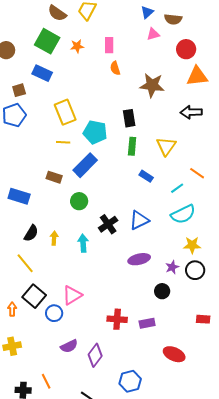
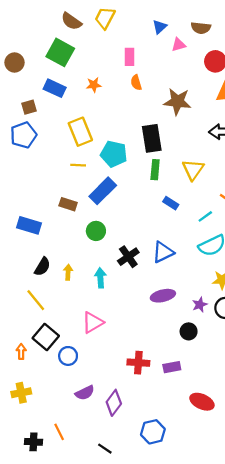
blue triangle: (147, 12) -> (160, 27), moved
orange star: (77, 46) -> (94, 85), moved
black rectangle: (129, 118) -> (152, 138), size x1.4
pink triangle: (72, 295) -> (93, 322), moved

